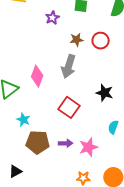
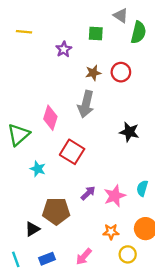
red square: (69, 107) -> (72, 152), moved
cyan semicircle: (113, 127) -> (142, 188), moved
brown pentagon: (38, 142) -> (56, 211), moved
purple arrow: (66, 143) -> (88, 193), turned -40

